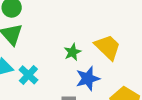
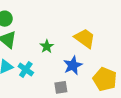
green star: (73, 52) -> (47, 46), moved

